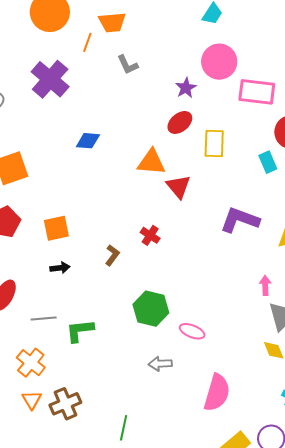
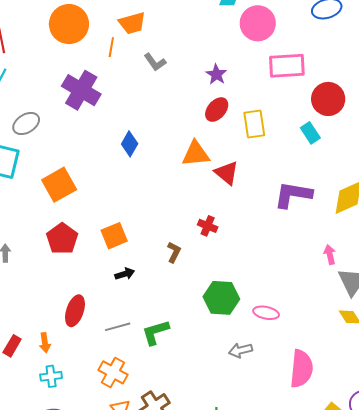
pink circle: (219, 62) -> (258, 23), moved
blue diamond: (88, 141) -> (130, 144), turned -55

